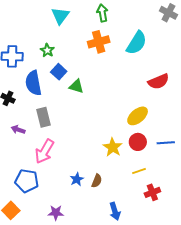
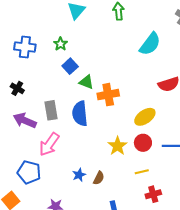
orange cross: (99, 42) -> (108, 95), moved
blue semicircle: (33, 83) -> (80, 114), moved
purple arrow: (18, 130) -> (25, 120), size x1.6

